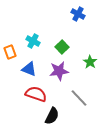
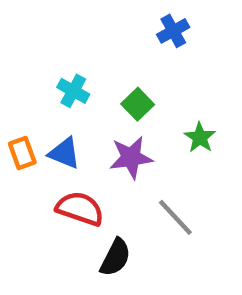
blue cross: (78, 14) -> (173, 31), turned 32
orange rectangle: (10, 52) -> (22, 153), moved

